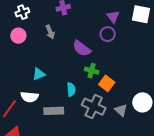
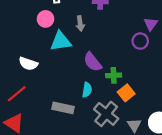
purple semicircle: (82, 48) -> (93, 62), moved
green cross: (92, 71) -> (114, 75), turned -32
cyan triangle: (39, 74) -> (61, 41), moved, size x1.5
white semicircle: (30, 97) -> (28, 64), moved

